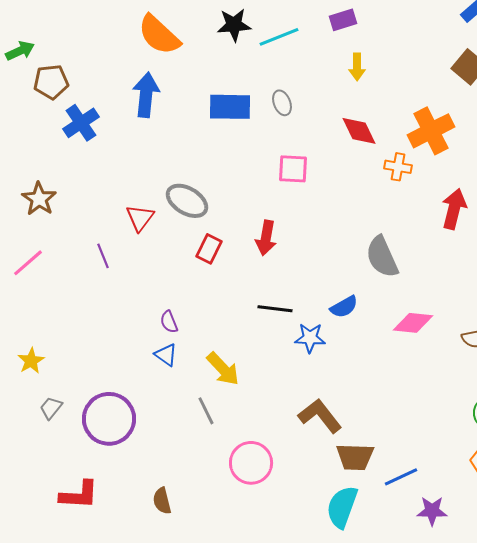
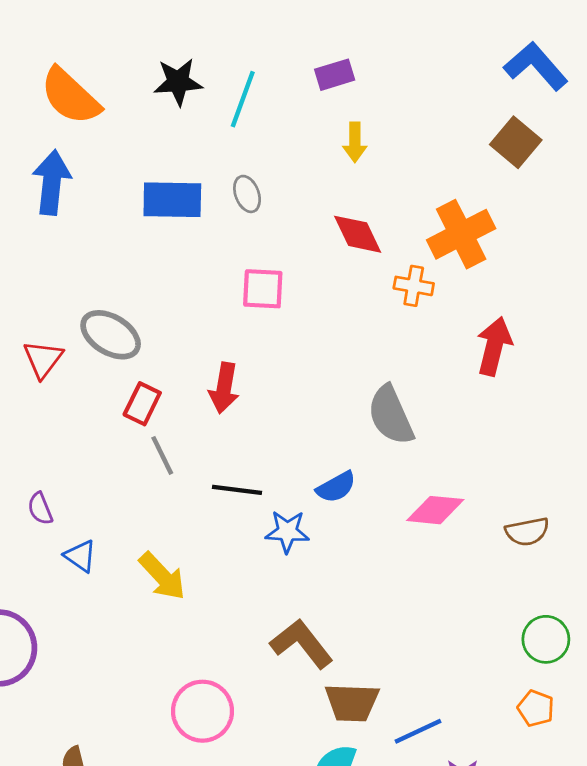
cyan line: (279, 37) -> (243, 99), turned -48
purple semicircle: (169, 322) -> (40, 509), moved
gray line: (206, 411) -> (162, 455), moved

